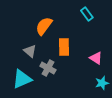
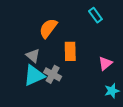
pink triangle: (96, 58) -> (105, 63), turned 48
cyan triangle: (22, 79) -> (34, 75), moved

